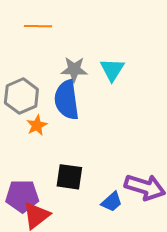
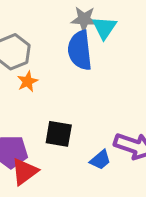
gray star: (74, 69) -> (84, 19), moved
blue semicircle: (67, 100) -> (80, 50), moved

